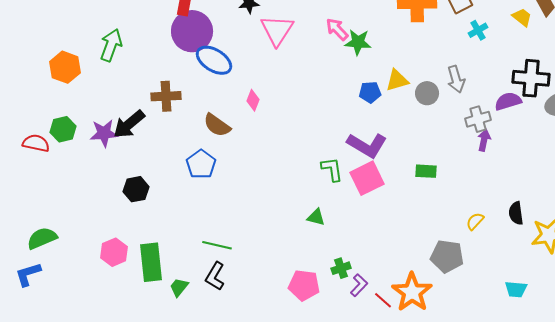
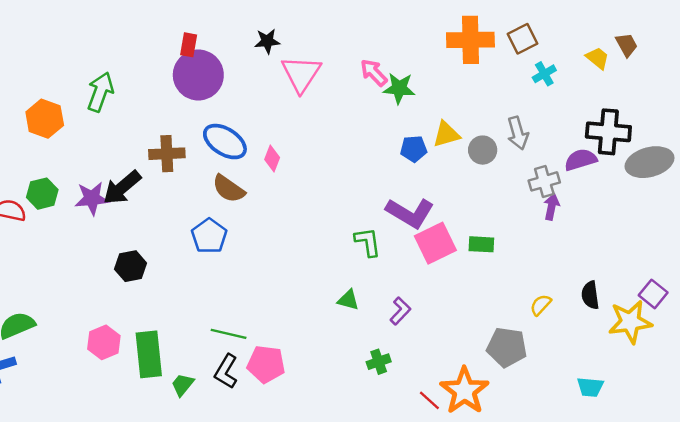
blue ellipse: (214, 60) -> (225, 142), moved
pink square: (367, 178) -> (435, 243), moved
pink pentagon: (304, 285) -> (266, 364), moved
purple L-shape: (359, 285) -> (400, 311), moved

